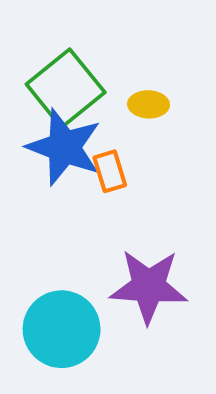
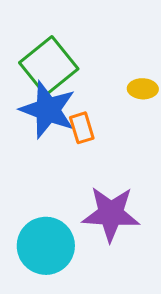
yellow ellipse: (149, 104) -> (143, 89), moved

